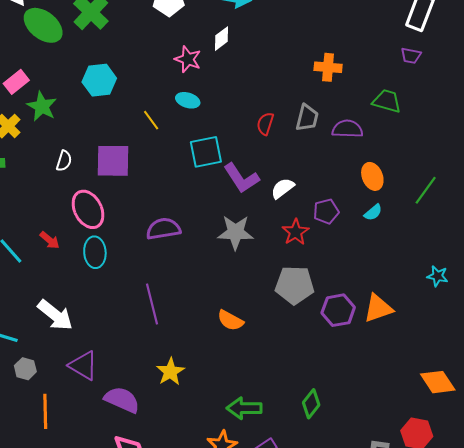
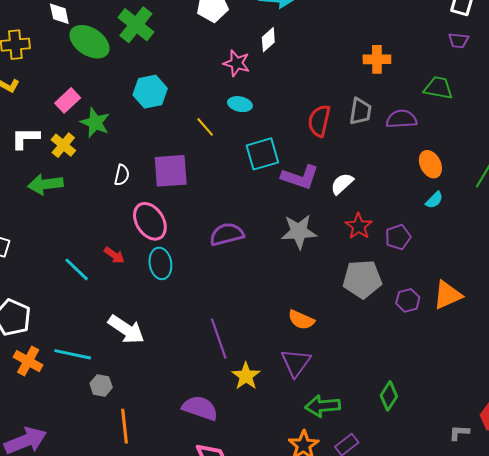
red semicircle: (265, 124) -> (319, 121), size x1.4
purple L-shape: (241, 178) -> (300, 177), turned -33
purple pentagon: (326, 211) -> (398, 237), moved
purple line: (152, 304) -> (219, 339), moved
purple hexagon: (338, 310) -> (408, 300), size x0.7
purple triangle: (83, 366) -> (296, 363), moved, turned 40

